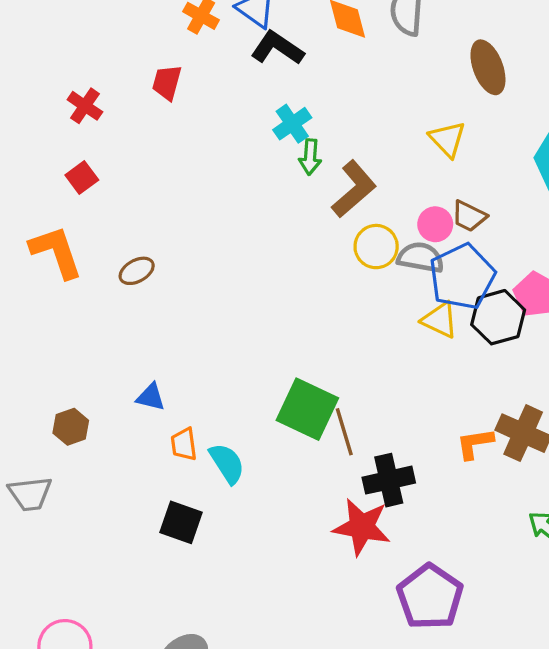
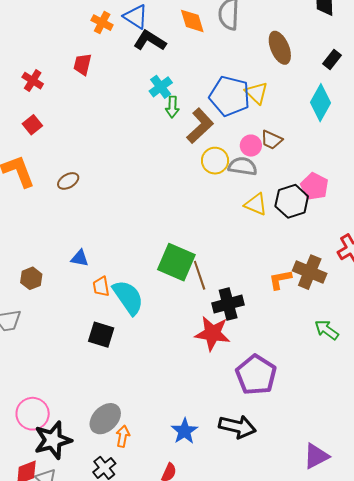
blue pentagon: (462, 277) -> (230, 96), moved, turned -30
cyan semicircle: (227, 463) -> (128, 297), size x1.4

